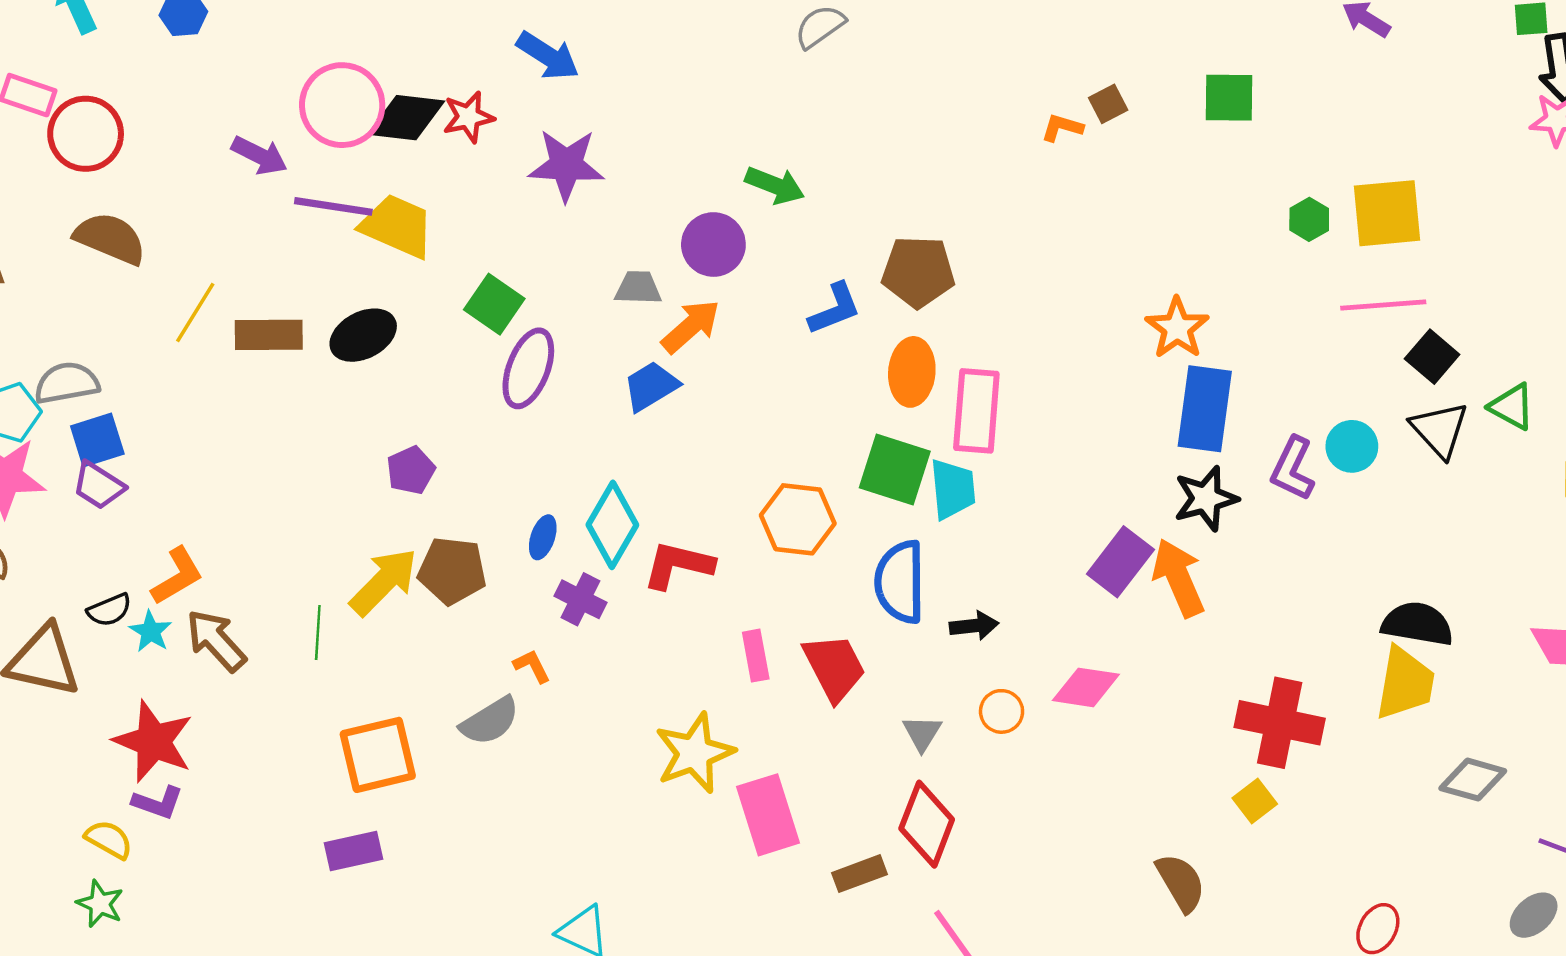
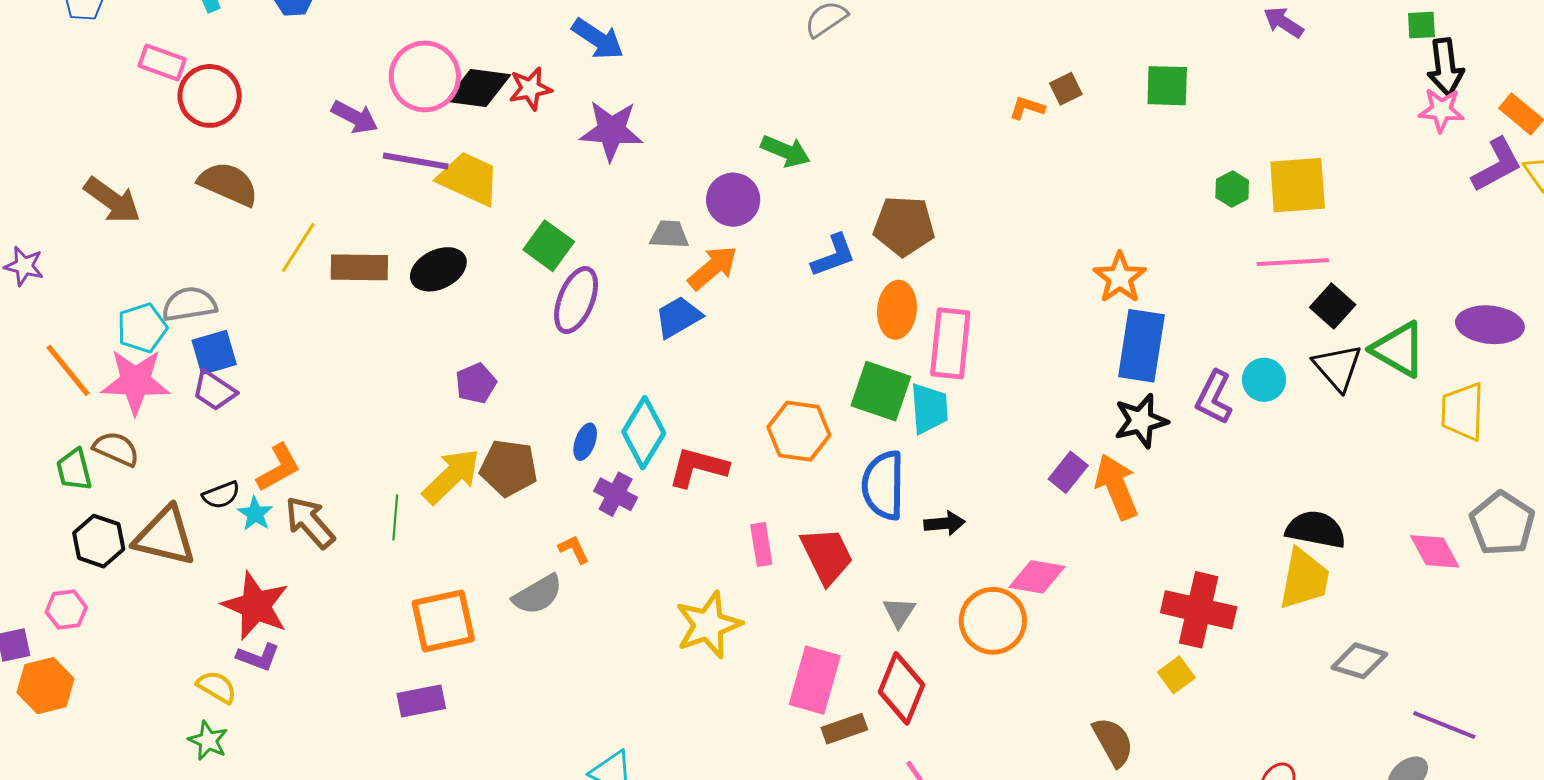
green triangle: (1512, 407) -> (1399, 349), size x1.4
purple rectangle: (1120, 562) -> (1068, 472), size x0.7
orange circle: (1002, 711) -> (993, 621), moved, size x1.8
pink rectangle: (768, 815) -> (815, 680), moved, turned 32

